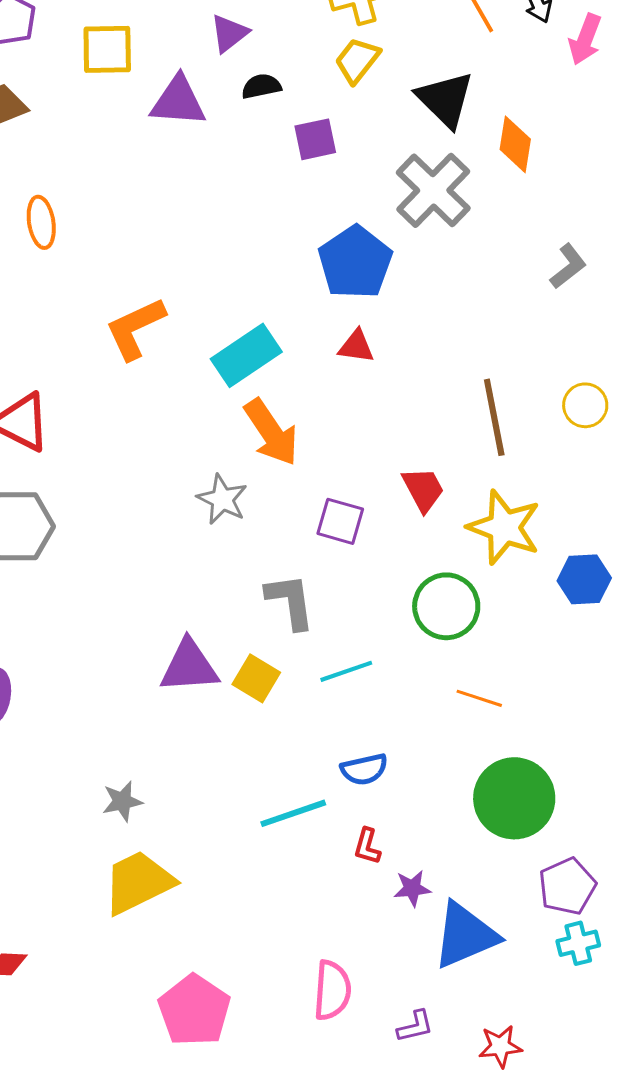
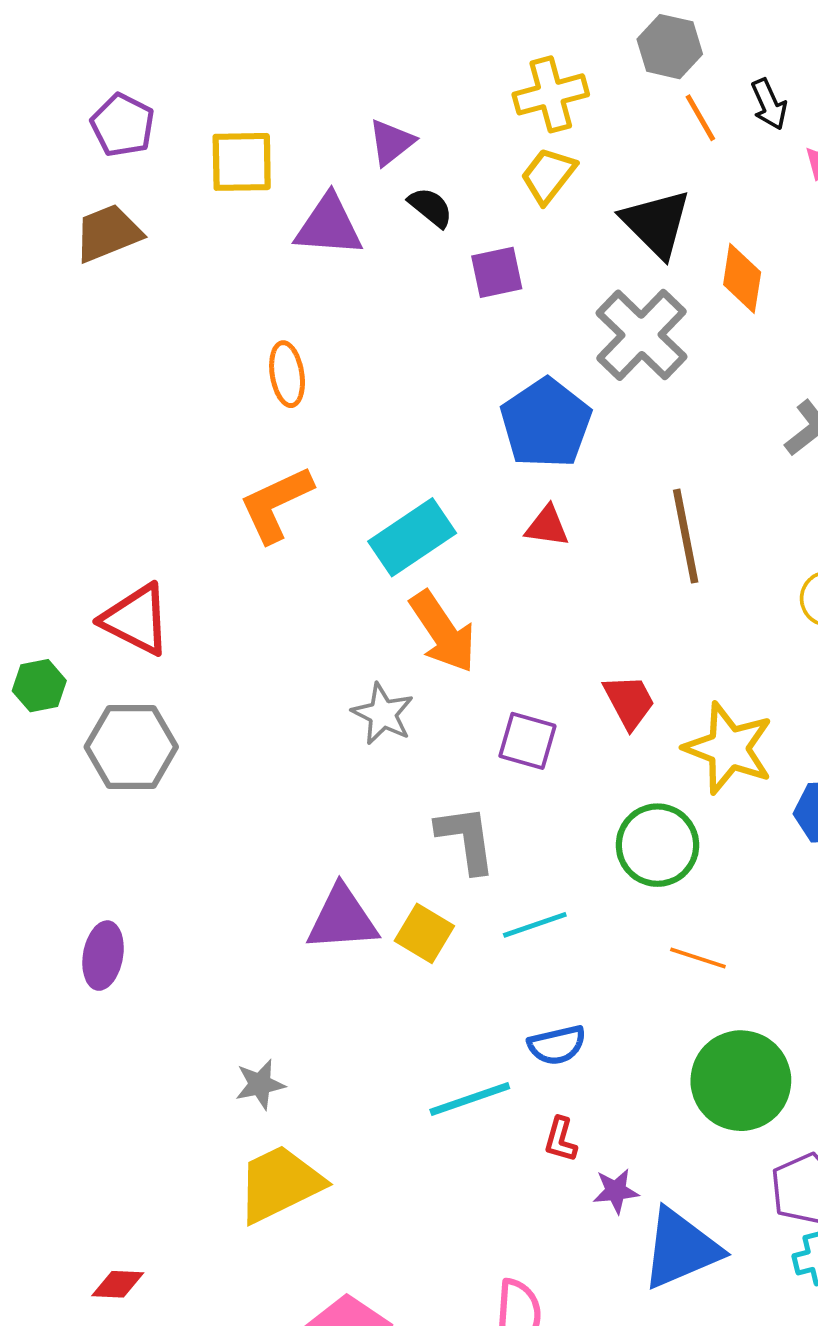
black semicircle: (261, 86) -> (431, 207), turned 51
orange ellipse: (41, 222) -> (287, 374), moved
brown line: (494, 417) -> (686, 536), moved

